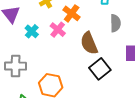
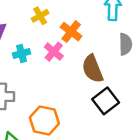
cyan cross: (32, 31) -> (21, 53), turned 32

